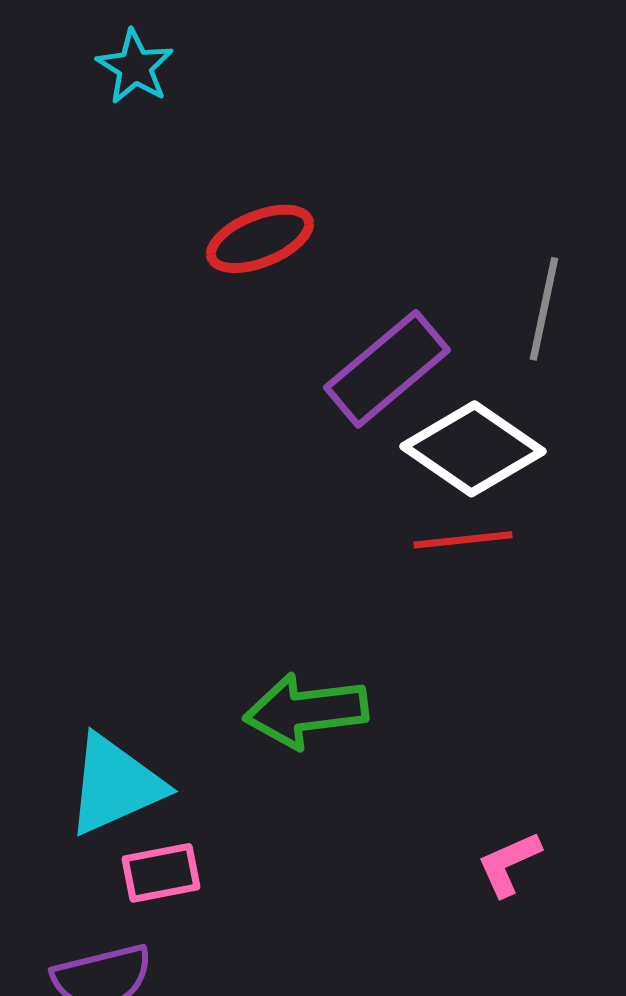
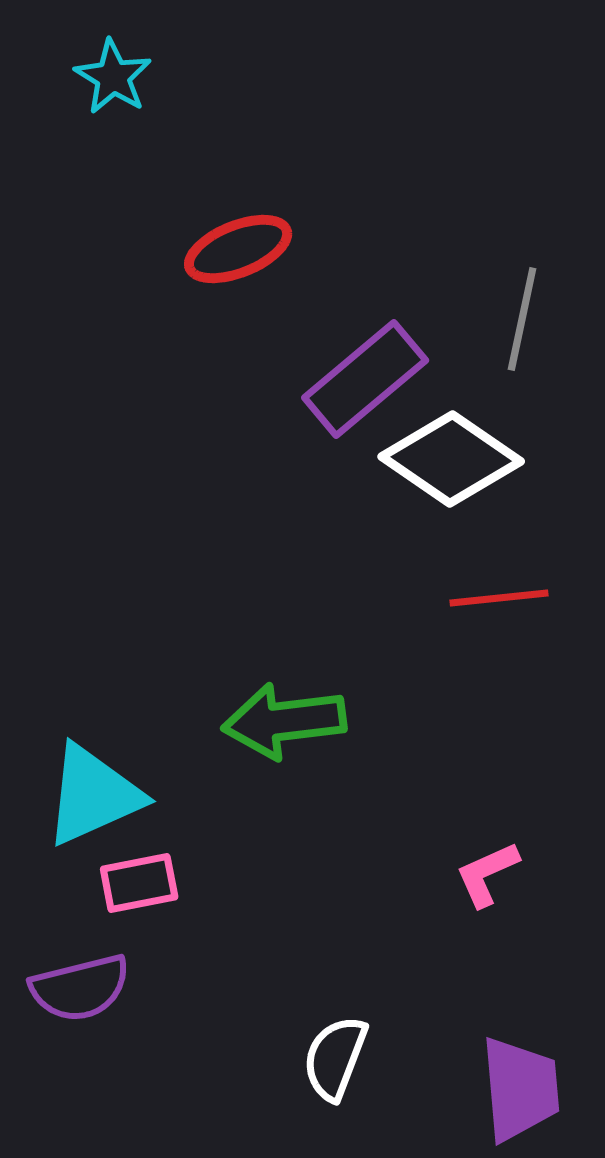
red line: (463, 540) -> (499, 598), moved

